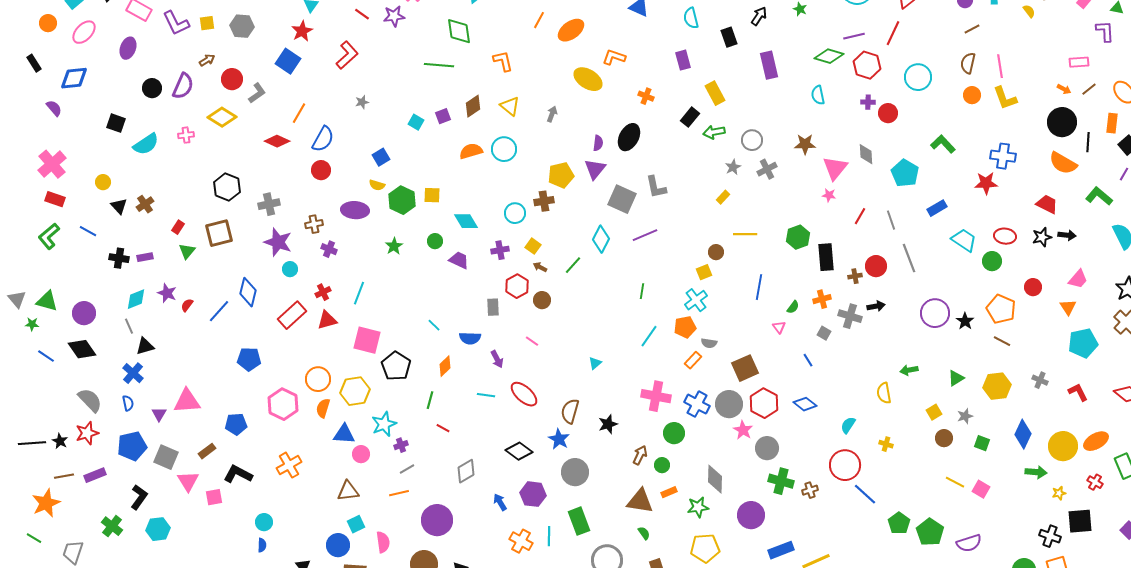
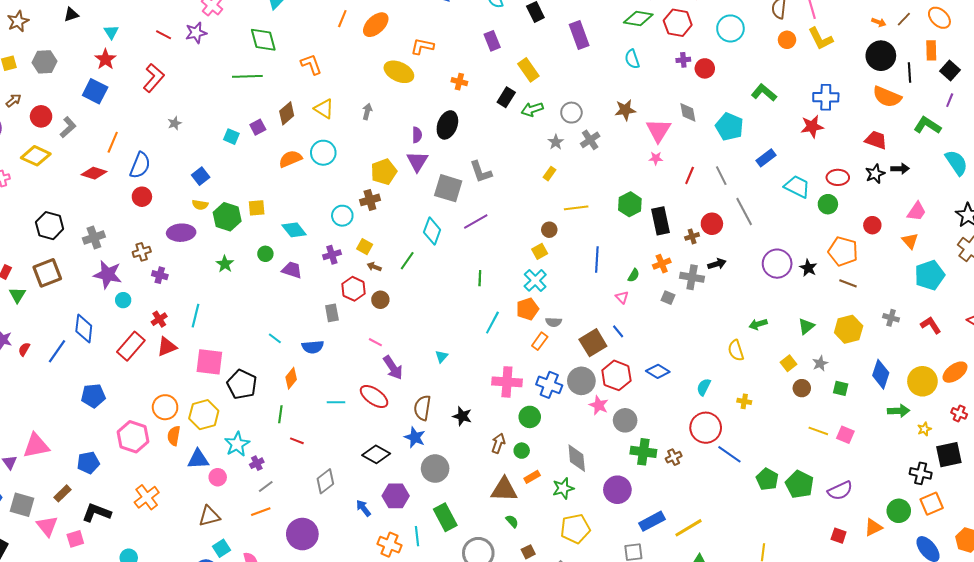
purple arrow: (497, 359) -> (393, 368), moved, size x1.4
blue line: (808, 360) -> (618, 331), moved
black star: (608, 424) -> (462, 416), turned -30

